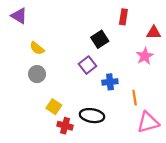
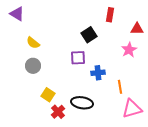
purple square: (87, 65) -> (78, 58), turned 35
red cross: (65, 126) -> (58, 112), turned 32

